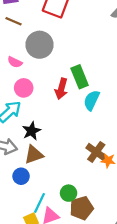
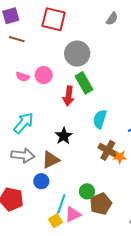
gray circle: (40, 45) -> (77, 54), moved
pink circle: (24, 88) -> (44, 75), moved
cyan semicircle: (92, 100) -> (100, 119), moved
black star: (31, 131) -> (64, 136), moved

